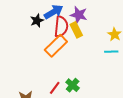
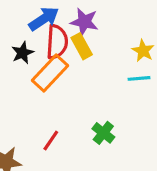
black star: (37, 21) -> (23, 53), moved
green cross: (73, 85) -> (103, 133), moved

